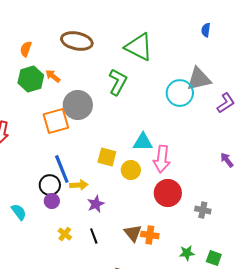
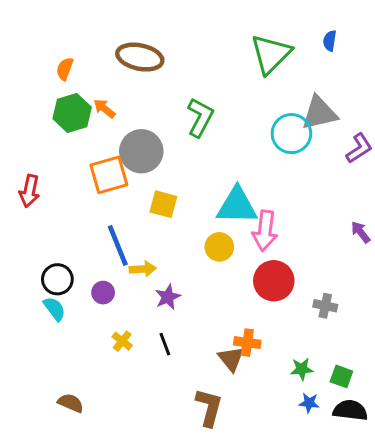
green triangle: (139, 47) -> (271, 54), moved, turned 48
cyan triangle: (143, 142) -> (237, 206), size x1.4
yellow square: (107, 157) -> (163, 204), moved
black circle: (50, 185) -> (57, 279), moved
brown triangle: (133, 233) -> (231, 359), moved

